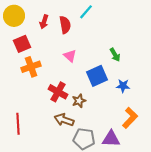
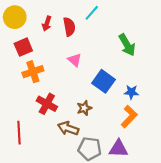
green arrow: (115, 55) -> (127, 45), moved, size x1.5
blue square: (97, 76) -> (103, 81), turned -30
red cross: (58, 92) -> (47, 104), moved
orange L-shape: (130, 118) -> (129, 117), moved

